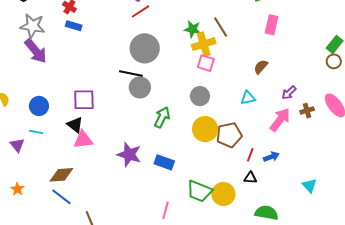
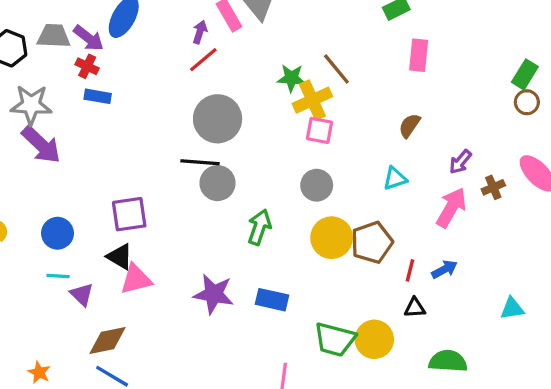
purple triangle: (17, 145) -> (82, 294), moved
cyan triangle: (309, 186) -> (512, 308), turned -49

